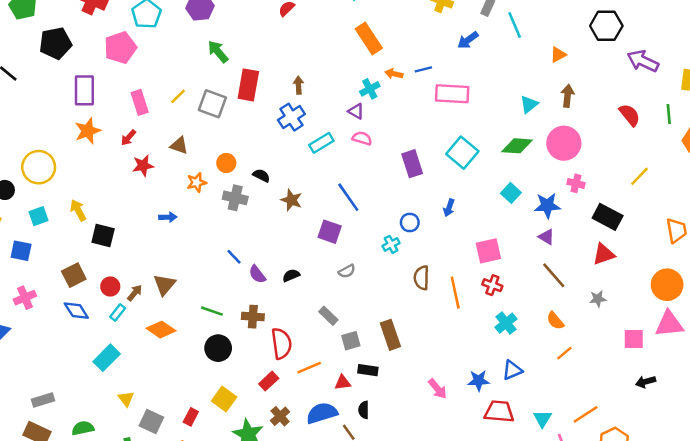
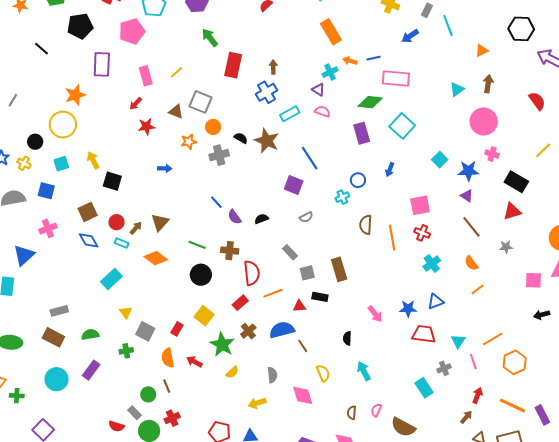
gray square: (212, 104) -> (201, 102), moved
orange star: (88, 131) -> (75, 95), moved
green diamond: (517, 146) -> (370, 102), moved
gray cross: (235, 198) -> (219, 155), turned -30
brown star: (291, 200) -> (267, 141), moved, size x1.4
cyan rectangle: (118, 312) -> (122, 243), turned 72
black semicircle: (364, 410) -> (347, 338), moved

